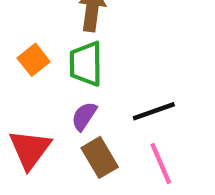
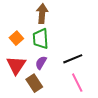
red triangle: (30, 149) -> (16, 65), moved
brown rectangle: (100, 157) -> (34, 83), moved

